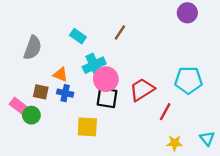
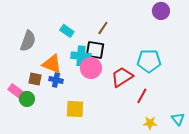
cyan cross: (94, 65) -> (81, 56), turned 30
orange triangle: (61, 74) -> (52, 64), size x1.5
cyan pentagon: (188, 80) -> (149, 61), moved
black square: (107, 98) -> (95, 50), moved

